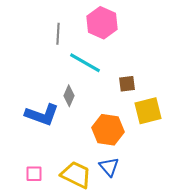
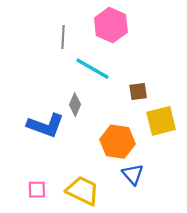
blue triangle: (109, 167) -> (133, 174), moved

